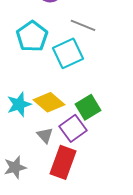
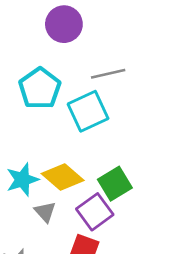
gray line: (83, 25) -> (108, 74), turned -35
gray triangle: (45, 135) -> (45, 212), moved

